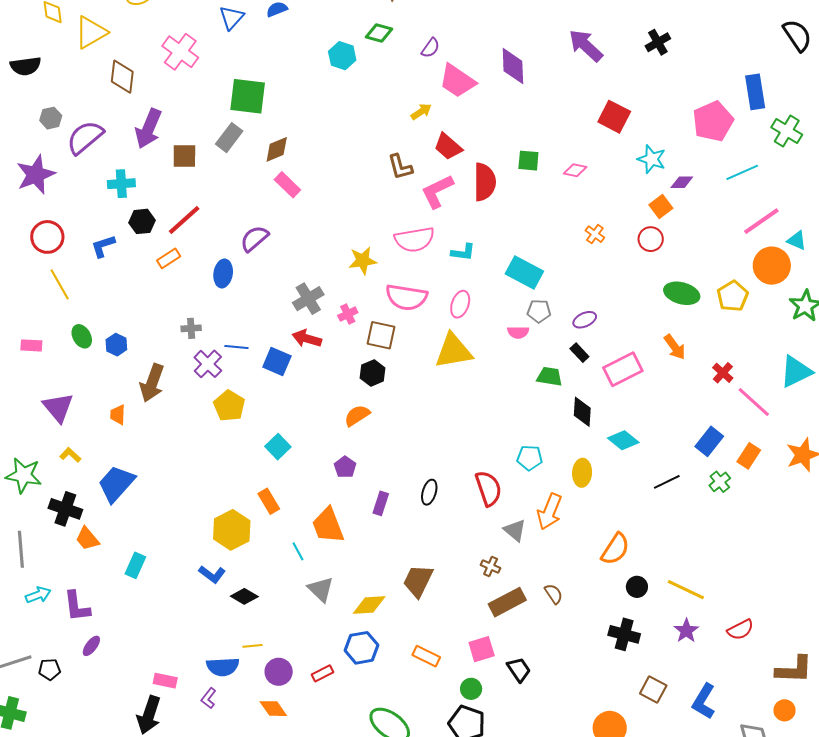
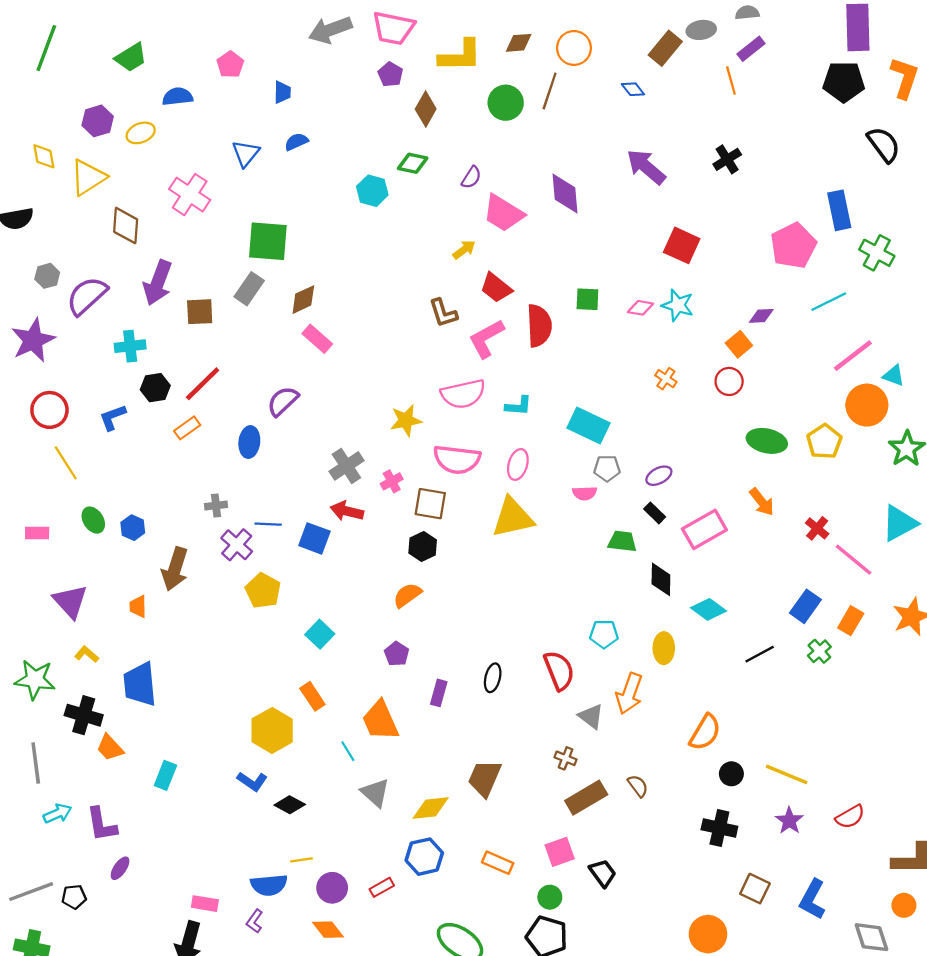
cyan star: (652, 159) -> (678, 305), moved
blue trapezoid: (116, 484) -> (140, 684), turned -45

